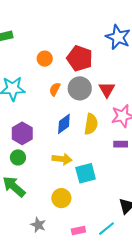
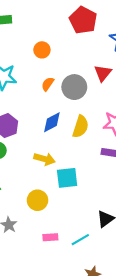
red pentagon: (80, 58) -> (83, 20), moved
red triangle: (107, 90) -> (103, 73), moved

